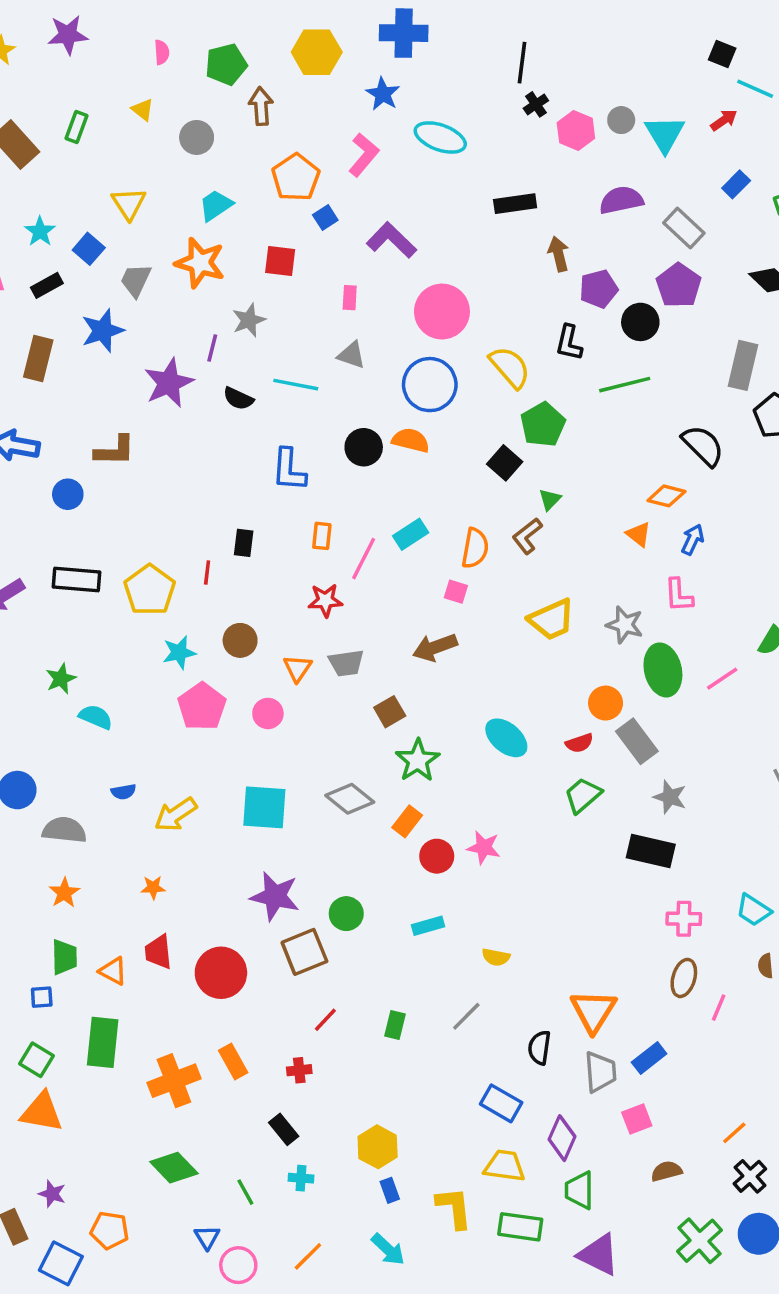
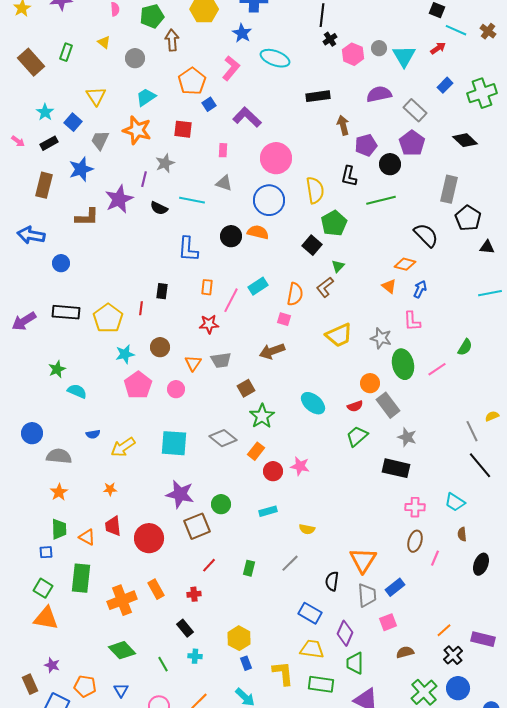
yellow semicircle: (510, 367) -> (315, 190), turned 32
brown L-shape: (115, 451) -> (87, 217), moved
blue triangle: (207, 1237) -> (121, 690), moved

